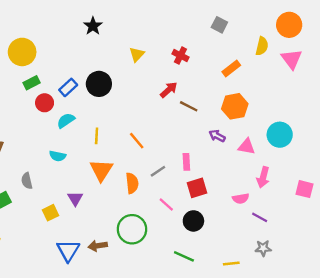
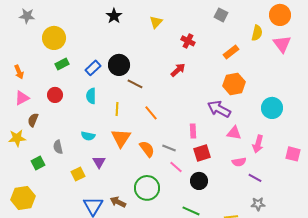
yellow triangle: (137, 54) -> (156, 22), moved
red circle: (45, 103) -> (55, 95), moved
brown line: (189, 106) -> (135, 84), moved
cyan semicircle: (66, 121) -> (91, 96), turned -56
purple arrow: (217, 136) -> (219, 109), size x1.6
pink triangle: (247, 147) -> (234, 133), moved
cyan semicircle: (58, 156) -> (88, 136), moved
gray line: (158, 171) -> (169, 148), moved, turned 56
orange semicircle: (132, 183) -> (147, 149), turned -30
brown arrow: (98, 246) -> (118, 202), turned 35

